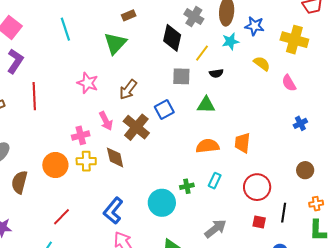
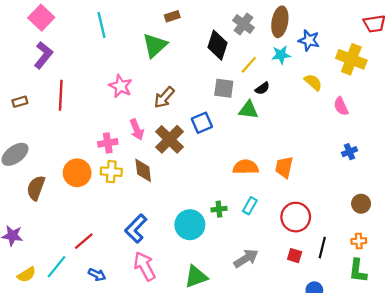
black semicircle: (216, 73) -> (262, 88), turned -32
green triangle: (206, 105) -> (248, 110), moved
brown circle: (305, 170) -> (361, 204), moved
red line: (61, 217) -> (84, 241), moved

